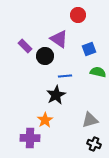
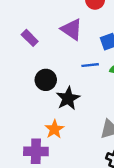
black circle: (45, 56) -> (46, 80), moved
blue line: (65, 76) -> (90, 65), moved

